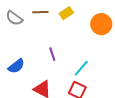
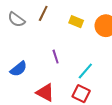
brown line: (40, 12) -> (43, 13), turned -63
yellow rectangle: (66, 13) -> (76, 22), moved, turned 56

